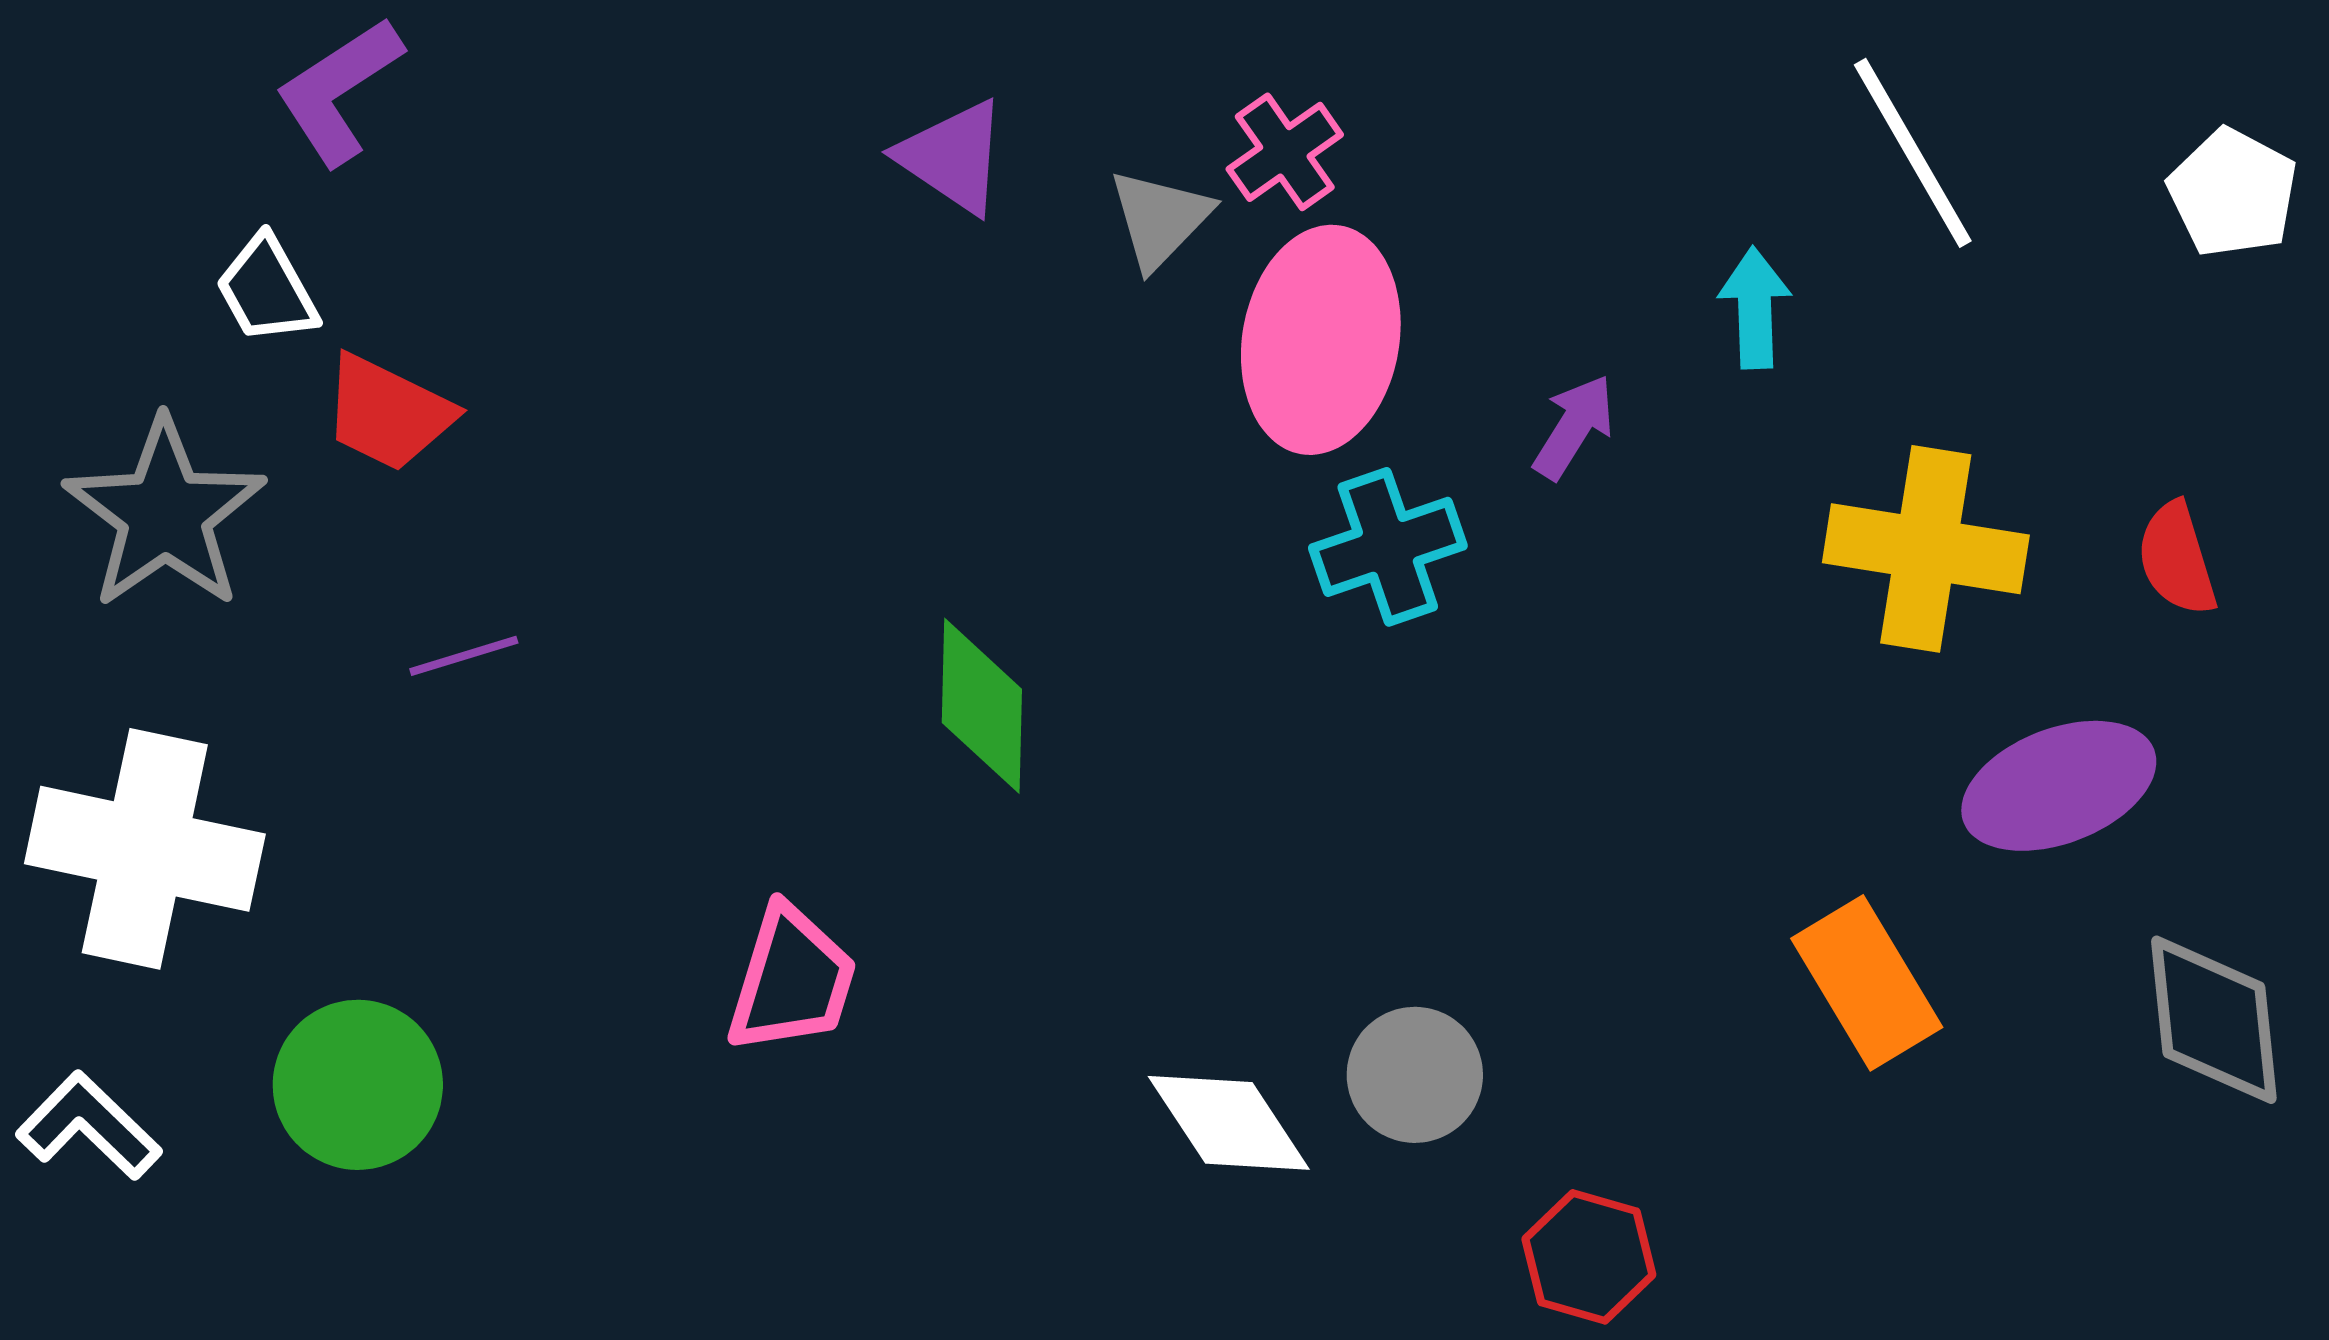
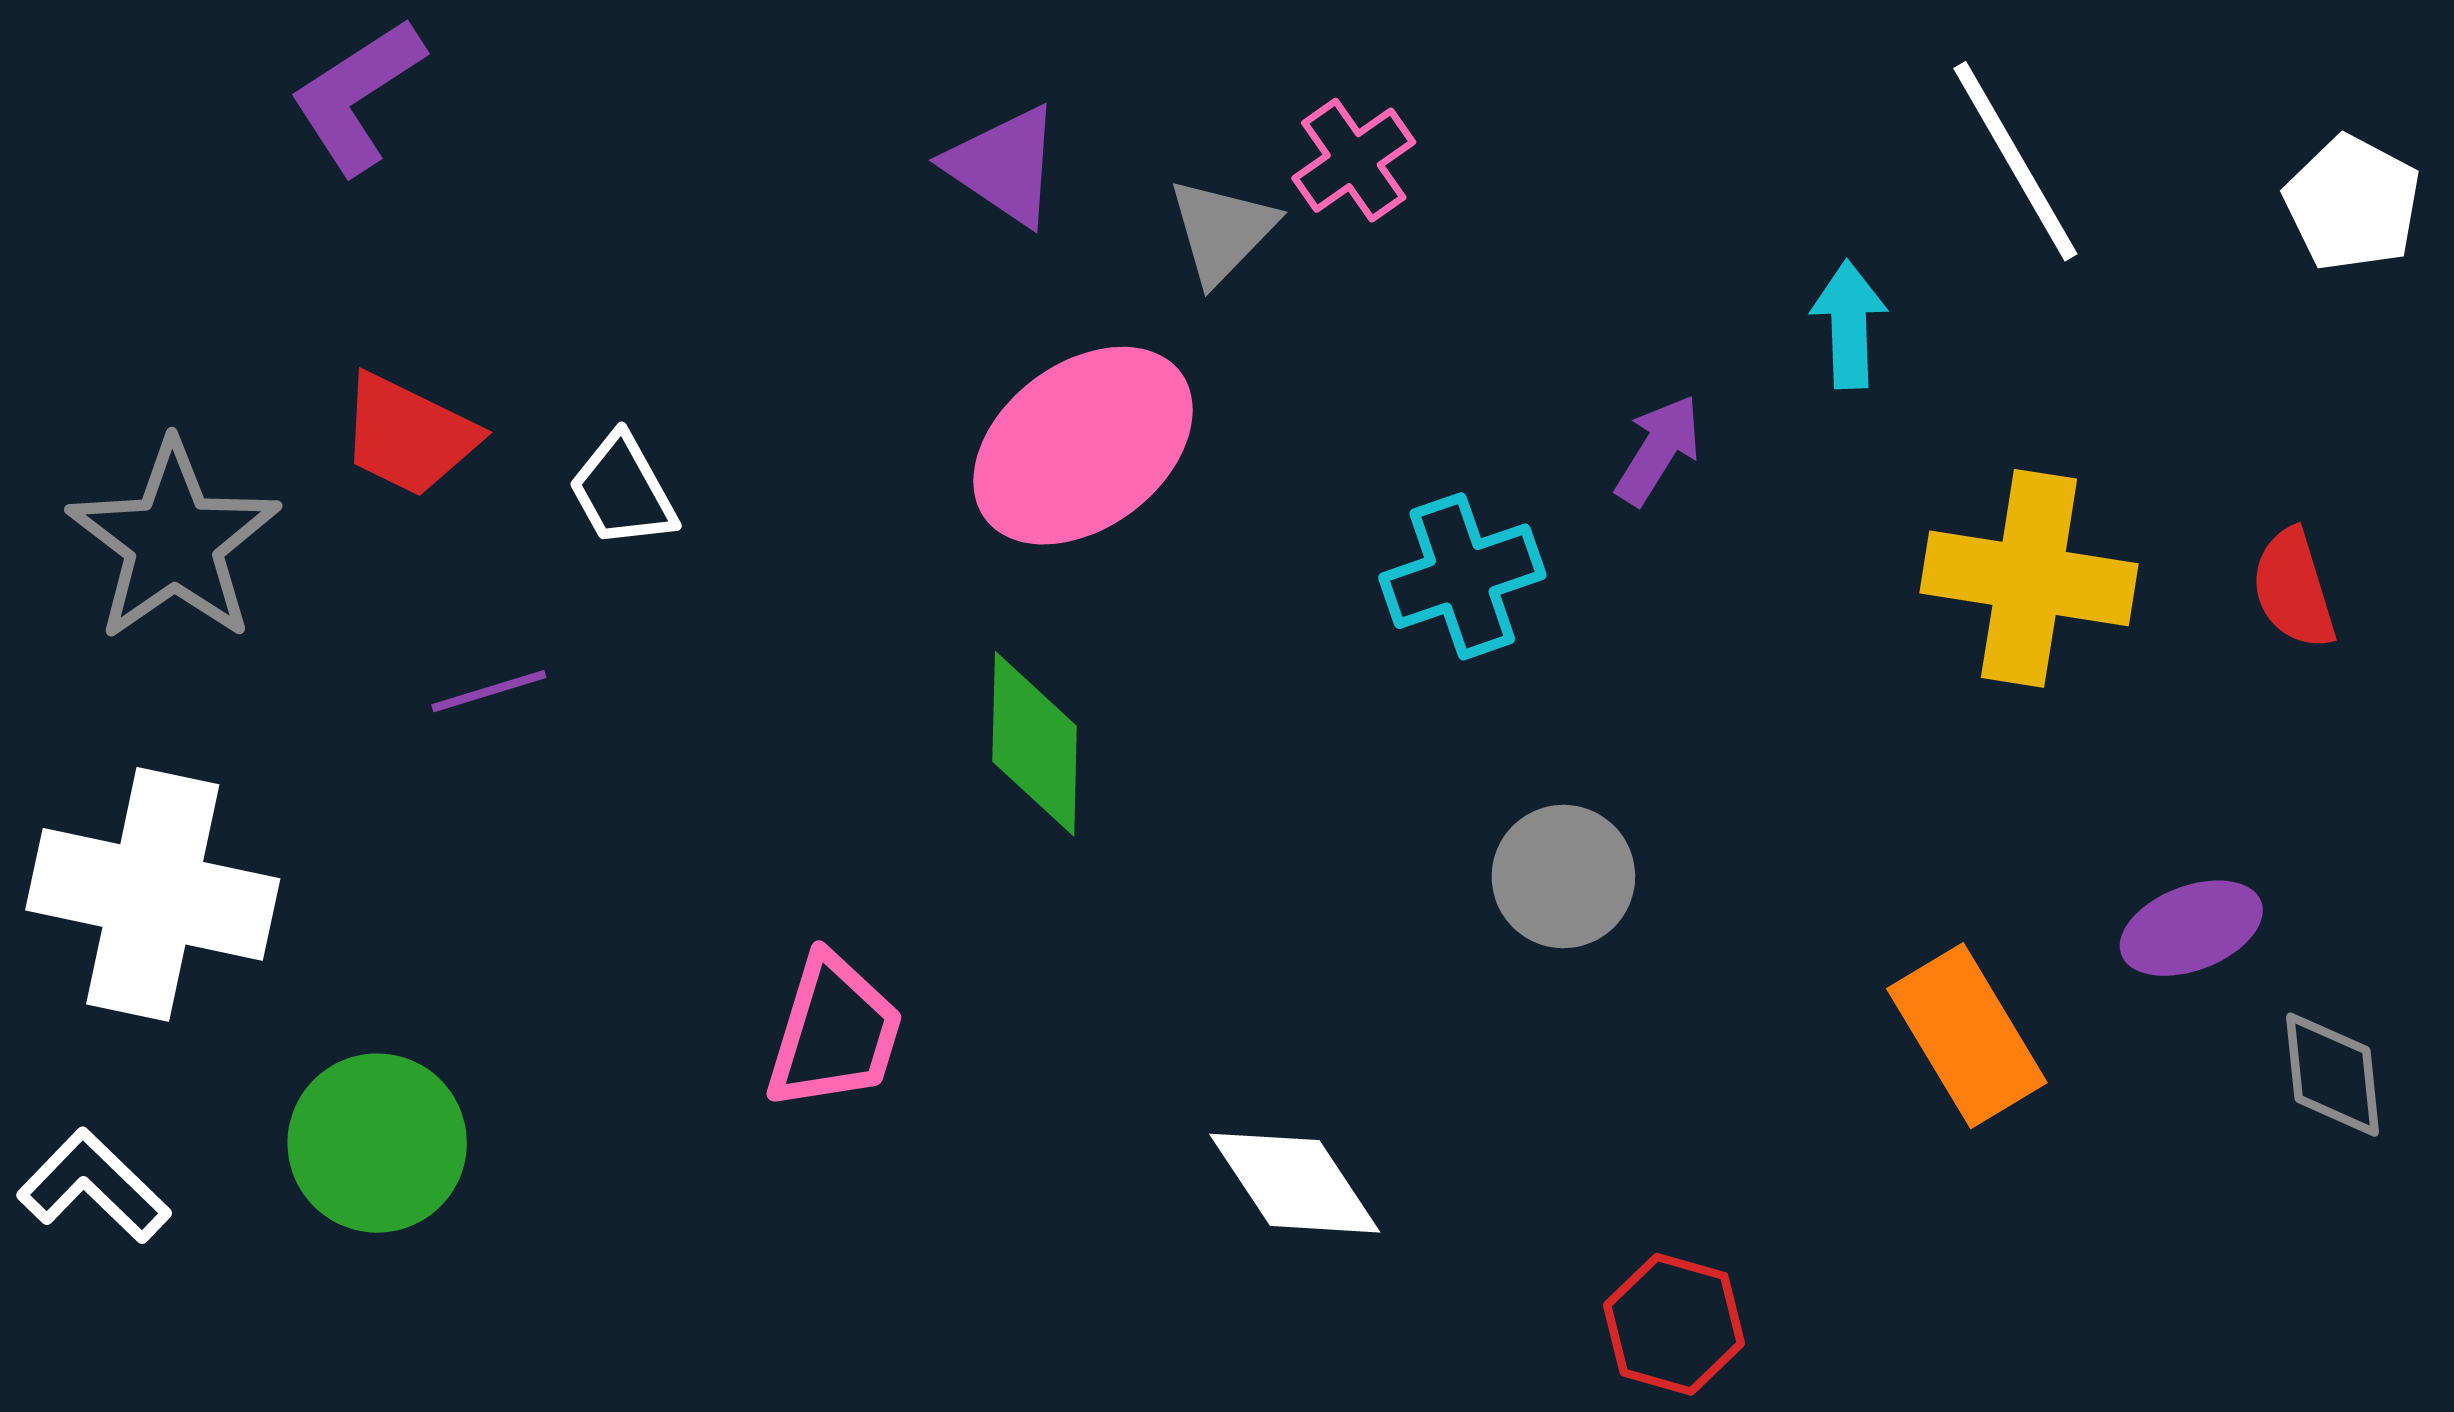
white trapezoid: (267, 290) -> (623, 491), moved
pink ellipse: (1321, 340) -> (1083, 446), moved, turned 43
purple ellipse: (2059, 786) -> (2191, 928), moved, size x0.7
gray diamond: (2214, 1020) -> (2332, 1075), size x0.7
gray circle: (1415, 1075) -> (1563, 877), moved

